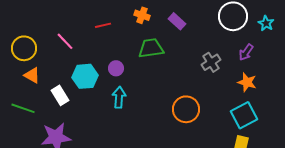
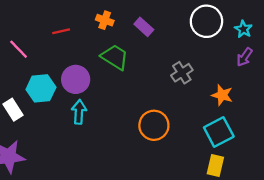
green trapezoid: (151, 48) -> (115, 57), turned 40
purple arrow: (246, 52) -> (245, 57), moved
purple circle: (116, 68) -> (76, 79), size x1.6

